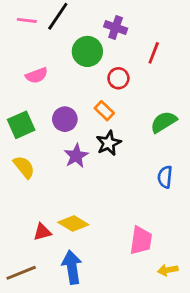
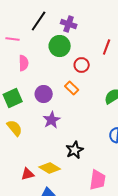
pink line: (27, 20) -> (13, 39), moved
purple cross: (116, 27) -> (69, 24), moved
pink semicircle: (37, 75) -> (24, 63), turned -70
black star: (109, 143) -> (75, 150), moved

